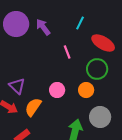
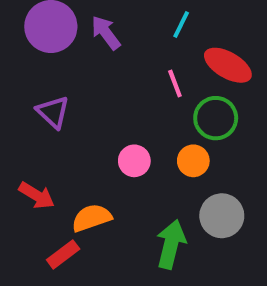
pink line: (67, 52) -> (175, 84), moved
purple triangle: (17, 86) -> (53, 112), moved
orange semicircle: (33, 107) -> (92, 218), moved, turned 36

